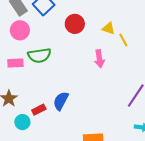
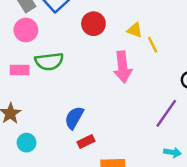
pink arrow: (99, 59) -> (123, 67), size x1.4
red rectangle: (39, 110) -> (86, 141), moved

